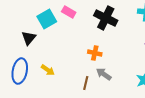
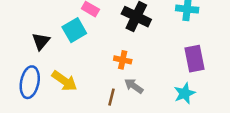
cyan square: (47, 19) -> (74, 30), moved
yellow arrow: (48, 70) -> (64, 81), size x1.5

